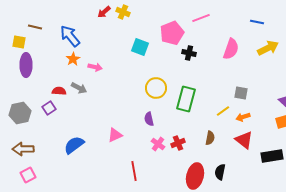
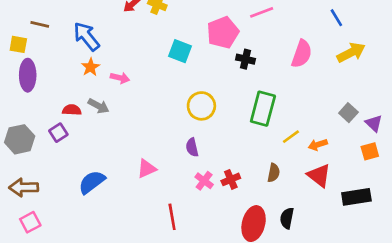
blue line: (257, 22) -> (336, 18), turned 48
gray square: (241, 93) -> (348, 113), moved, turned 32
green rectangle: (186, 99) -> (263, 109), moved

